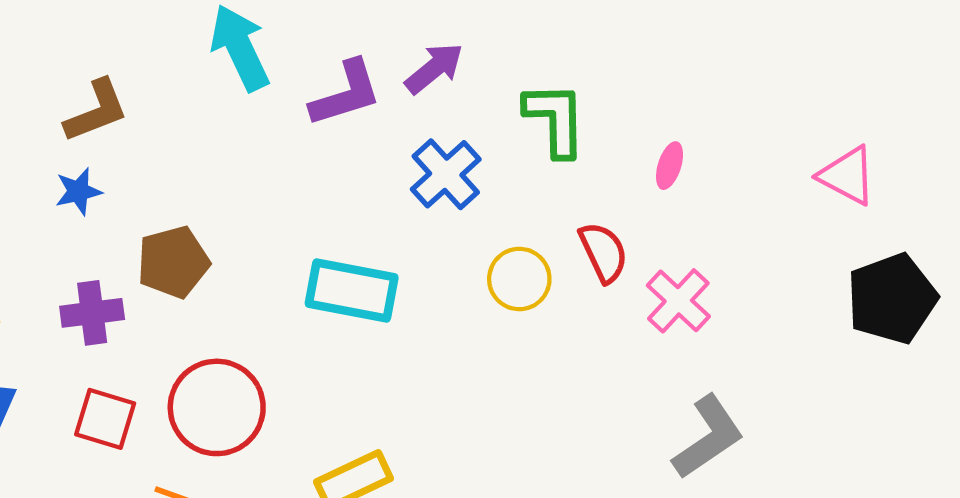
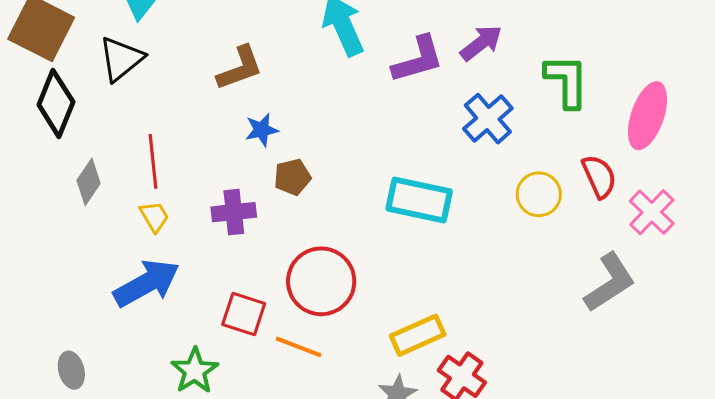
pink ellipse: (670, 166) -> (648, 116), size x2.0
blue star: (78, 191) -> (262, 130), moved
brown pentagon: (173, 262) -> (292, 177), size x0.7
red square: (105, 419) -> (244, 314), moved
gray L-shape: (708, 437) -> (610, 282), moved

